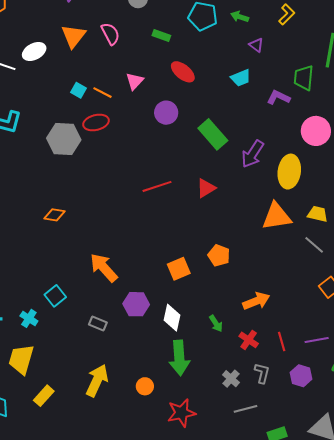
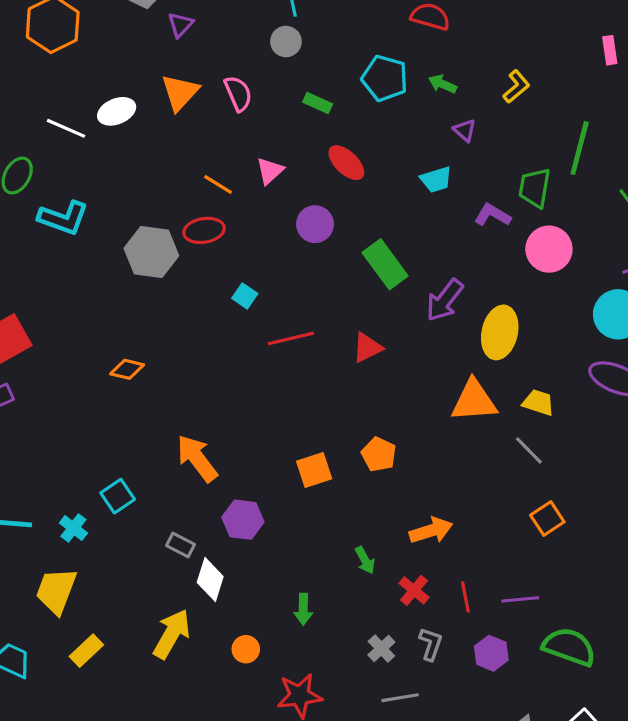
cyan square: (79, 90) -> (245, 296), moved
pink circle: (316, 131) -> (549, 249), moved
white diamond: (172, 318) -> (210, 579), moved
green arrow: (179, 358) -> (303, 609), size x0.6

